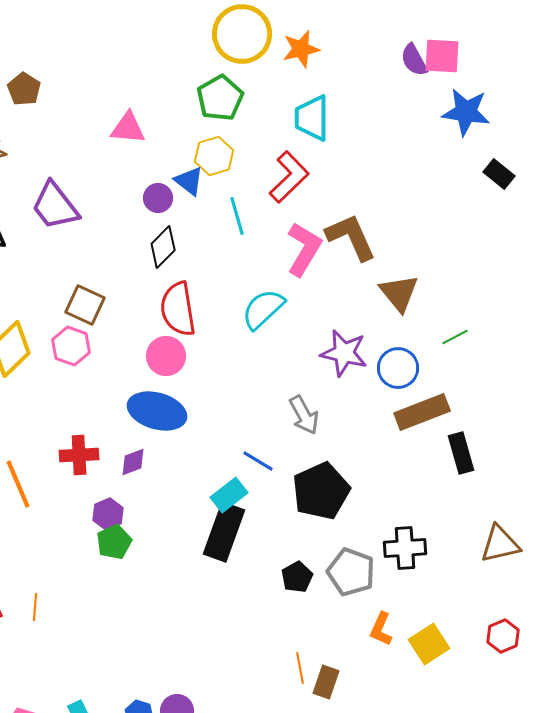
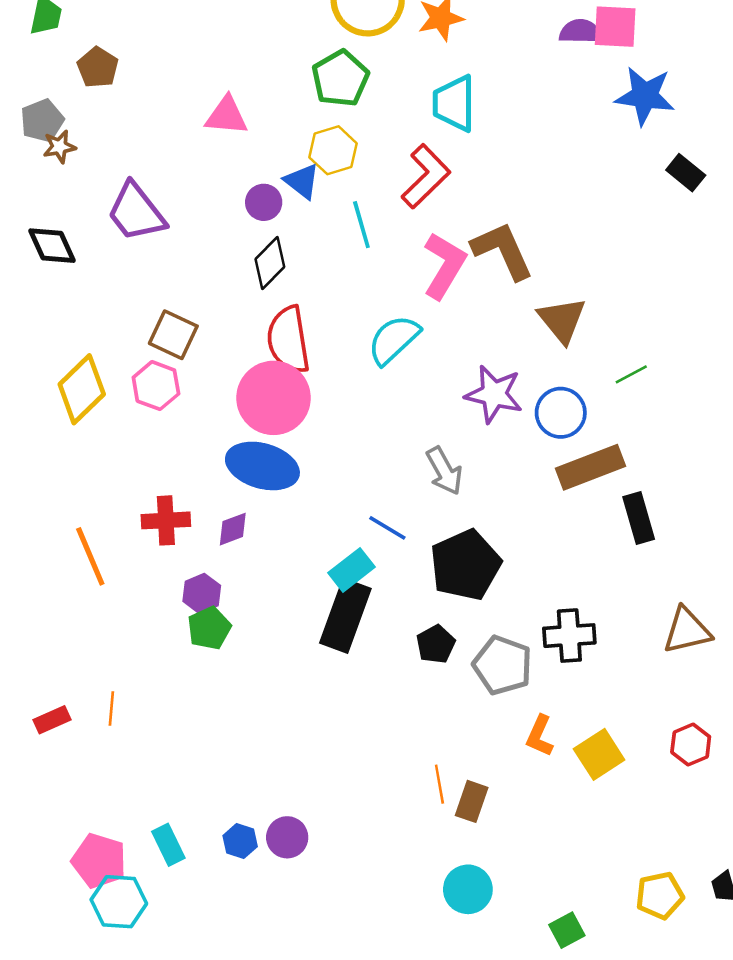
purple semicircle: (414, 60) -> (581, 32), turned 120
pink circle: (166, 356) -> (274, 398), size x1.5
black pentagon: (297, 577) -> (436, 644), moved

